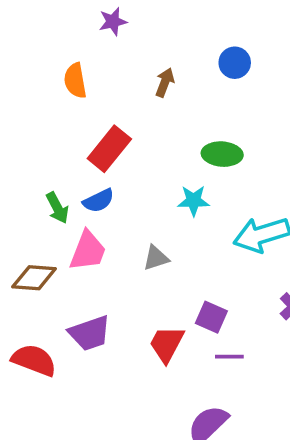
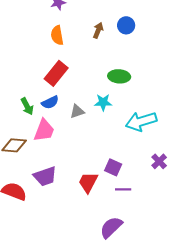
orange semicircle: (75, 81) -> (57, 35), moved
brown arrow: (165, 82) -> (98, 30), moved
gray triangle: (156, 258) -> (77, 111), moved

